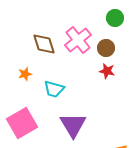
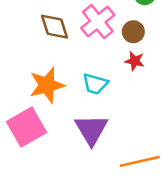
orange star: (25, 74) -> (47, 85), moved, size x2.0
cyan trapezoid: (54, 89) -> (95, 84), moved

